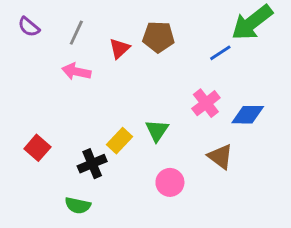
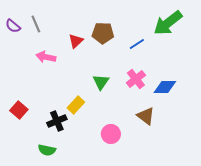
gray line: (76, 33) -> (36, 24), moved, turned -48
blue line: (220, 53) -> (137, 44), moved
green triangle: (157, 131) -> (101, 82), moved

